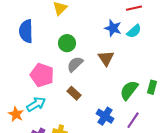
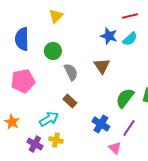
green circle: (67, 43) -> (53, 51), moved
gray semicircle: (75, 64) -> (71, 72), turned 108
pink pentagon: (42, 75) -> (23, 81), moved, turned -30
cyan arrow: (36, 104) -> (49, 119), moved

